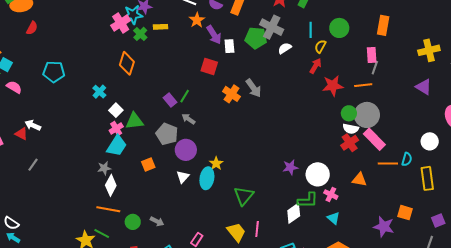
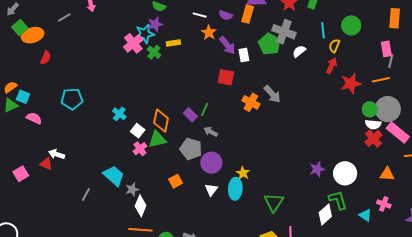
green pentagon: (256, 38) -> (269, 44), turned 30
orange diamond: (127, 63) -> (161, 121), moved
cyan trapezoid: (117, 146) -> (114, 176), moved, turned -75
gray line: (33, 165) -> (86, 194), moved
pink cross: (331, 195) -> (384, 204), moved
green L-shape: (308, 200) -> (338, 200), turned -100

